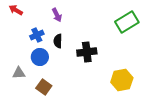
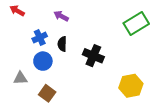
purple arrow: (57, 15) -> (61, 16), turned 144
black cross: (87, 52) -> (93, 56), turned 30

